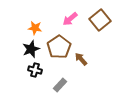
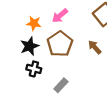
pink arrow: (70, 19) -> (60, 16), moved
brown arrow: (81, 59) -> (95, 47), moved

